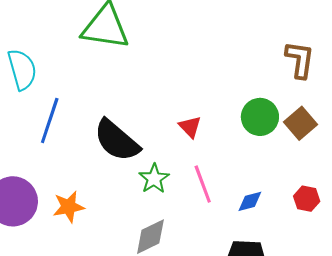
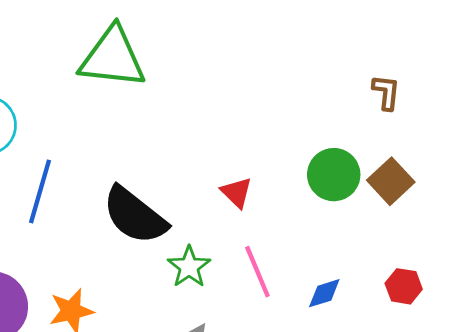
brown L-shape: (300, 60) -> (386, 92), size x0.7

